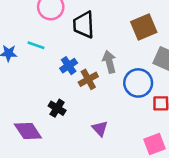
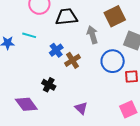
black trapezoid: (84, 25) -> (67, 17), turned 90
gray arrow: (109, 62) -> (92, 35), moved
purple triangle: (100, 129) -> (81, 108), moved

